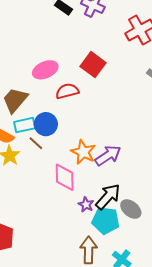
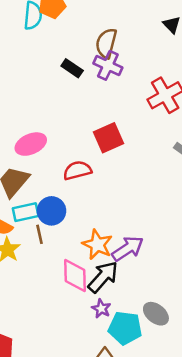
red square: (93, 65) -> (109, 138), turned 30
pink ellipse: (45, 70) -> (31, 144), moved
brown line: (36, 143) -> (40, 234), turned 35
black arrow: (108, 197) -> (103, 277), moved

